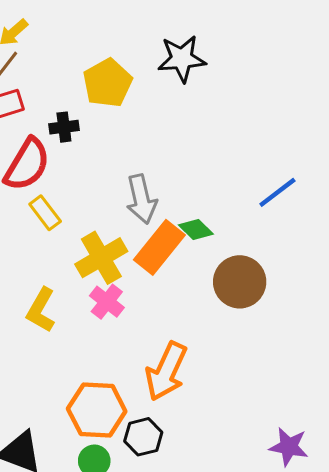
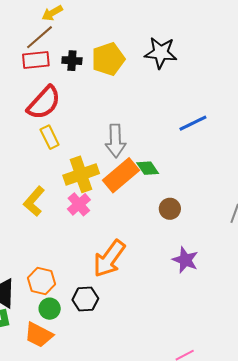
black cross: (64, 127) -> (72, 61), moved
blue line: (277, 192) -> (193, 123), moved
brown circle: (240, 282) -> (170, 209), size x0.6
orange hexagon: (97, 410) -> (42, 281), moved, size x0.7
purple star: (289, 447) -> (185, 260), moved

